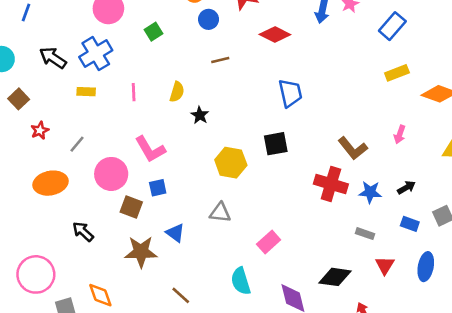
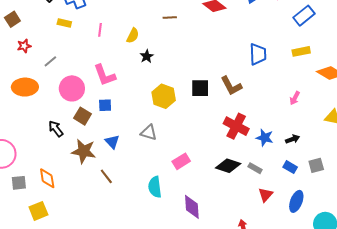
blue trapezoid: (290, 93) -> (258, 54), moved
brown L-shape: (353, 148) -> (231, 86), moved
black arrow: (83, 232) -> (56, 129), moved
black diamond: (335, 277) -> (228, 166), moved
brown line: (181, 295) -> (106, 176), moved

